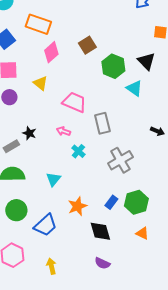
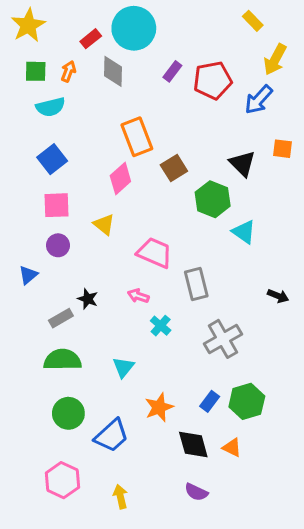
orange rectangle: (38, 24) -> (137, 137), moved, turned 50
black triangle: (146, 61) -> (242, 164), moved
orange triangle: (142, 233) -> (232, 447), moved

